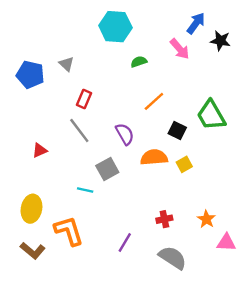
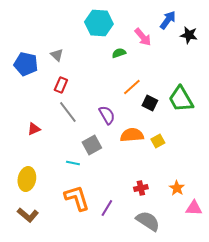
pink arrow: (180, 49) -> (143, 37), moved
red rectangle: (84, 99) -> (61, 85), moved
black square: (177, 131) -> (150, 103), moved
orange L-shape: (69, 231) -> (77, 198), moved

